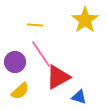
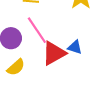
blue triangle: (79, 97) -> (75, 47), moved

